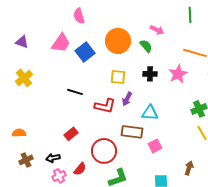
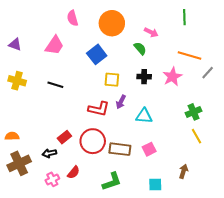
orange circle: (118, 41) -> (112, 23), moved
blue square: (85, 52) -> (97, 54), moved
yellow cross: (24, 78) -> (17, 81), turned -36
black line: (75, 92) -> (55, 85), moved
brown rectangle: (132, 132) -> (120, 149), moved
red circle: (104, 151) -> (93, 141), moved
black arrow: (53, 158) -> (49, 153), moved
brown cross: (26, 160) -> (19, 163), size x1.6

